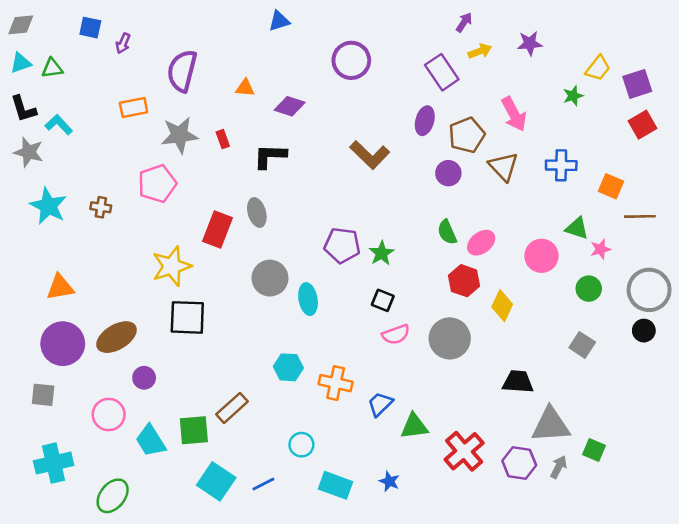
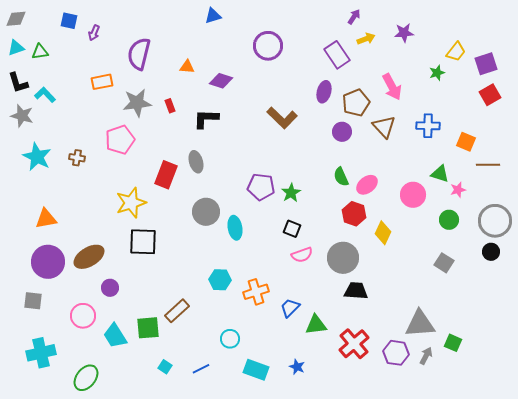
black trapezoid: (518, 382) -> (356, 291), moved
orange cross: (336, 383) -> (256, 292), turned -30
cyan square: (216, 481) -> (165, 367), size x0.5

